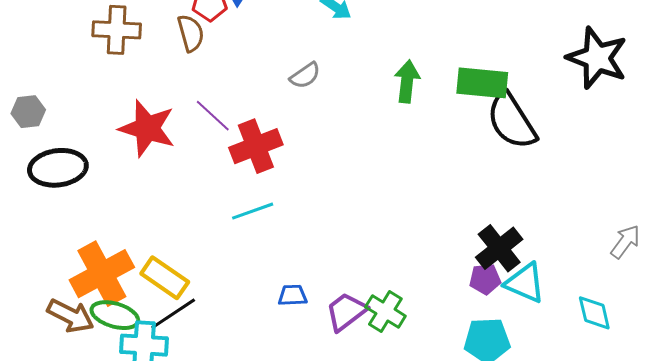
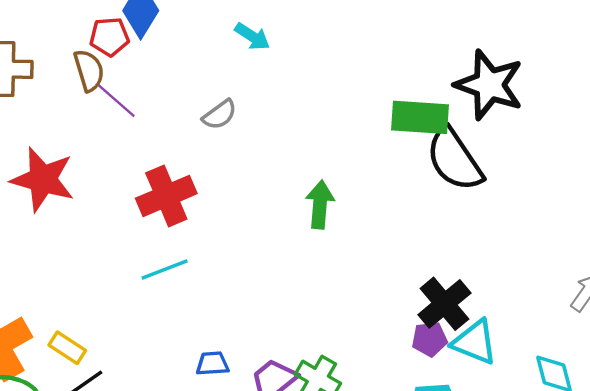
black star: (597, 58) -> (489, 85), moved
green arrow: (407, 81) -> (320, 204), moved
purple line: (213, 116) -> (116, 101), moved
yellow rectangle: (165, 278) -> (67, 348), size x0.7

